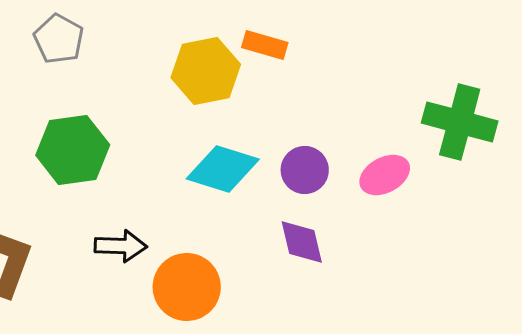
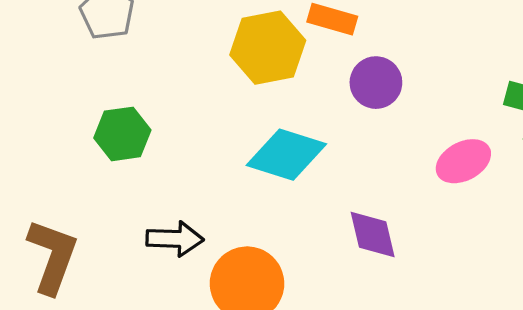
green hexagon: (73, 150) -> (122, 134), size x0.7
purple circle: (305, 170) -> (376, 83), moved

